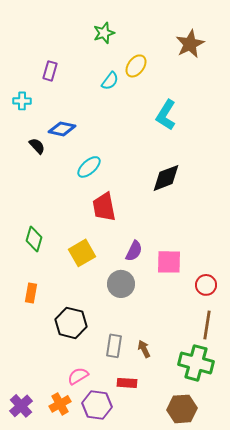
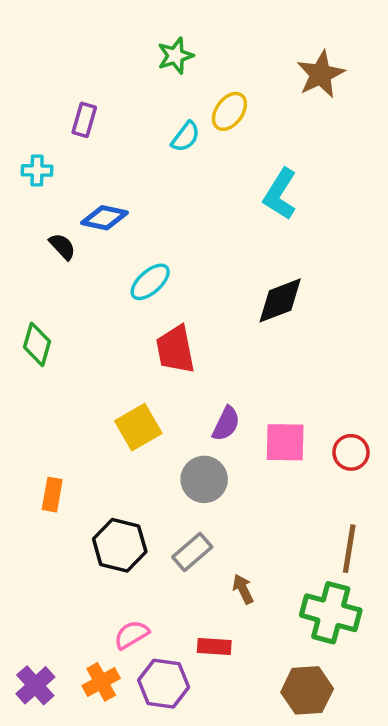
green diamond: (34, 239) -> (37, 344), moved
red circle: (206, 285) -> (351, 452), moved
gray rectangle: (114, 346) -> (192, 552), moved, turned 40

